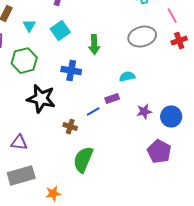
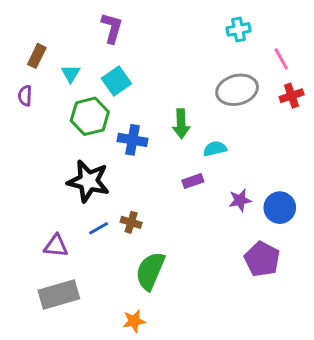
green arrow: (94, 45) -> (181, 124), moved
green hexagon: (24, 61) -> (90, 116), moved
blue line: (93, 112) -> (99, 228), moved
orange star: (53, 194) -> (134, 321), moved

